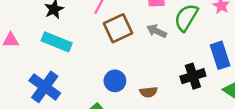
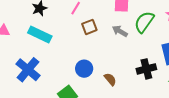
brown square: (118, 28) -> (89, 27), size x0.7
brown semicircle: (148, 92) -> (110, 79), turned -128

